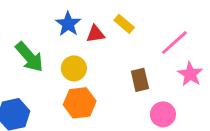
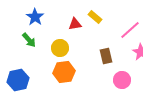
blue star: (68, 24) -> (35, 17), moved
green arrow: (29, 57) -> (29, 40), size x0.7

